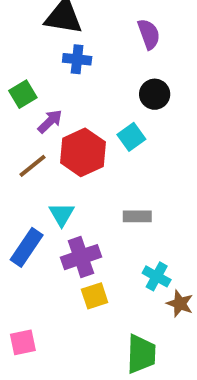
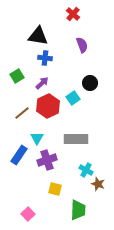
black circle: (155, 94) -> (90, 83), moved
purple arrow: (50, 121) -> (42, 83), moved
gray rectangle: (137, 216) -> (76, 139), size x1.6
yellow square: (95, 296) -> (55, 189), moved, turned 32
pink square: (23, 342) -> (28, 214), moved, turned -32

